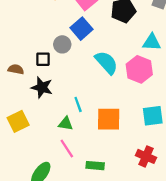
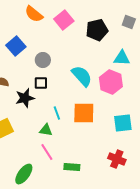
blue square: (81, 29) -> (16, 46), moved
black square: (43, 59) -> (41, 83), moved
black star: (42, 87) -> (25, 98), turned -30
orange square: (109, 119) -> (84, 113), moved

